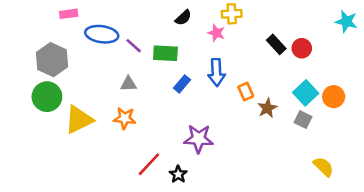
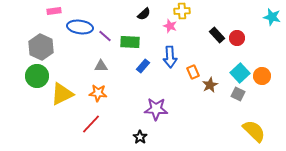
red line: (149, 164) -> (91, 124), moved
yellow semicircle: (323, 167) -> (254, 131), size x1.4

